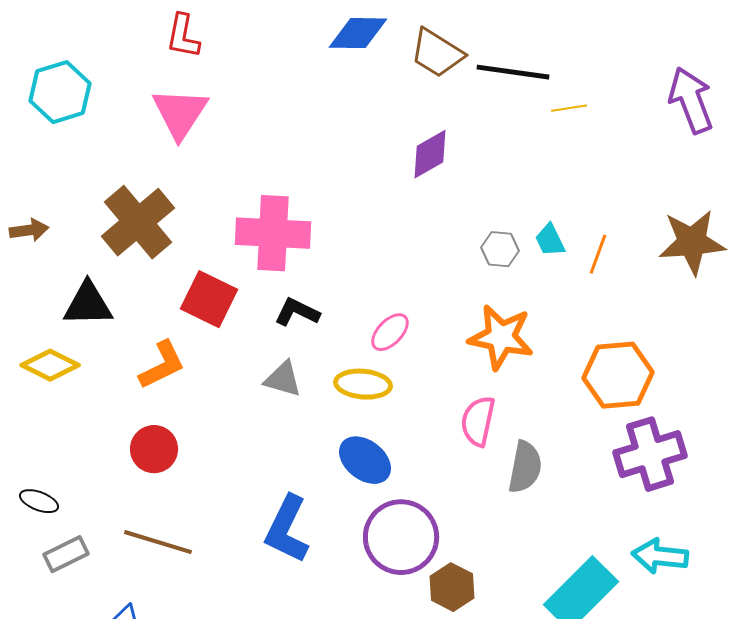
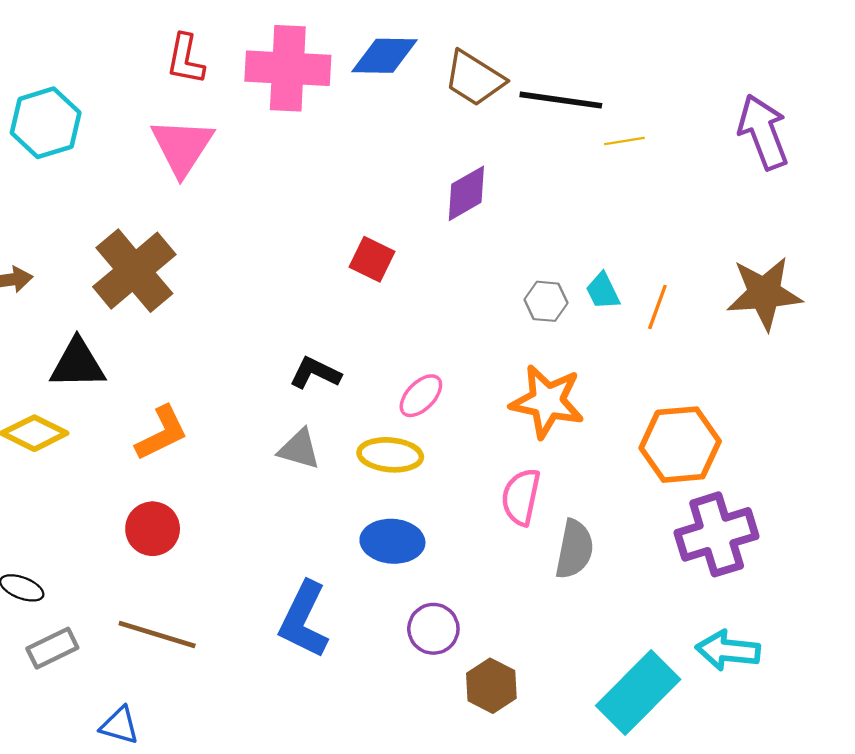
pink cross: (273, 233) -> (288, 68), moved
red square: (209, 299) -> (372, 259), moved, size x0.7
blue ellipse: (365, 460) -> (392, 541), turned -34
purple circle: (401, 537) -> (433, 629), size x0.6

